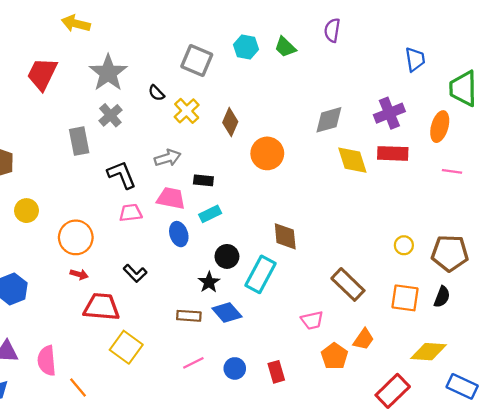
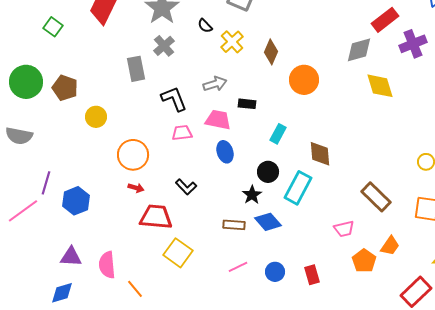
red rectangle: (393, 153) -> (385, 20), moved, turned -40
yellow circle: (26, 211) -> (96, 117), moved
cyan rectangle: (210, 214) -> (278, 134), moved, turned -36

